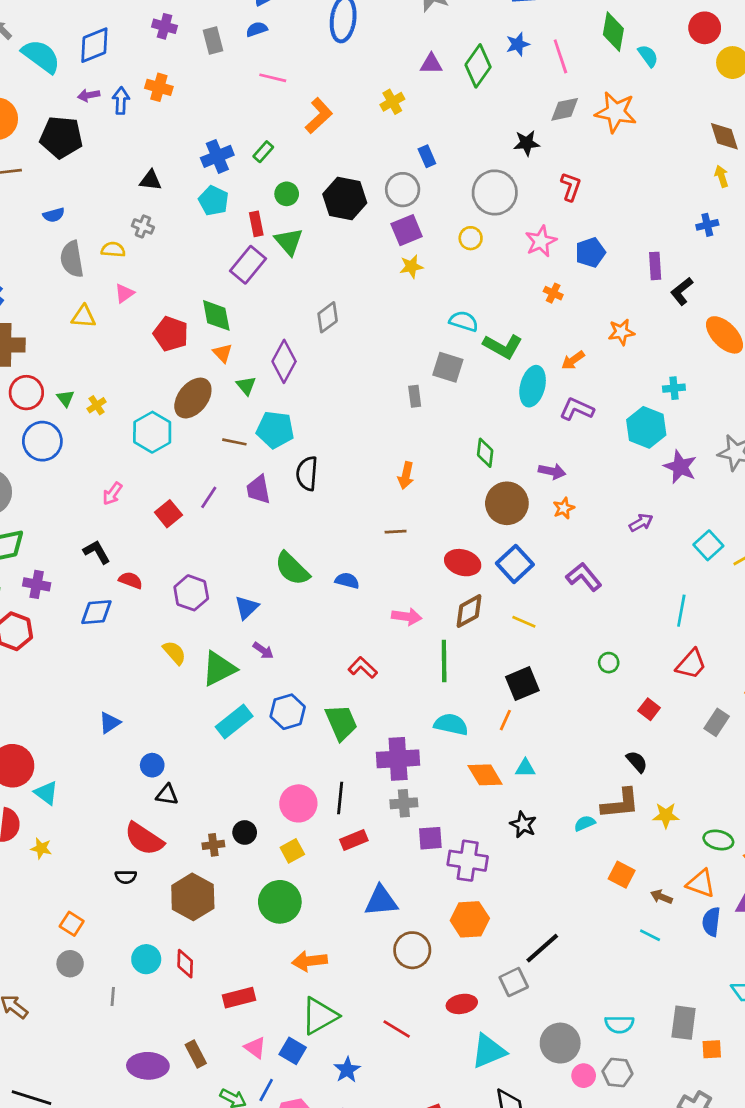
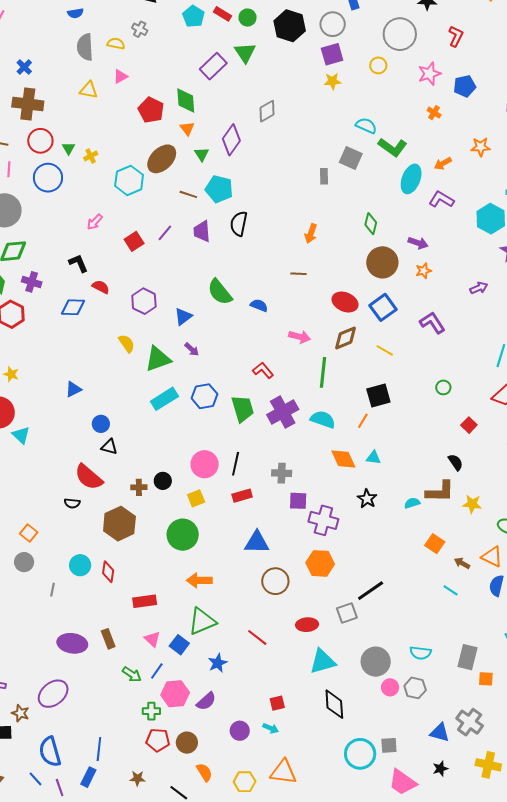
red rectangle: (256, 224) -> (222, 14), moved, turned -54
purple cross: (398, 759) -> (283, 412), moved, turned -32
yellow star: (41, 848) -> (11, 374), moved

